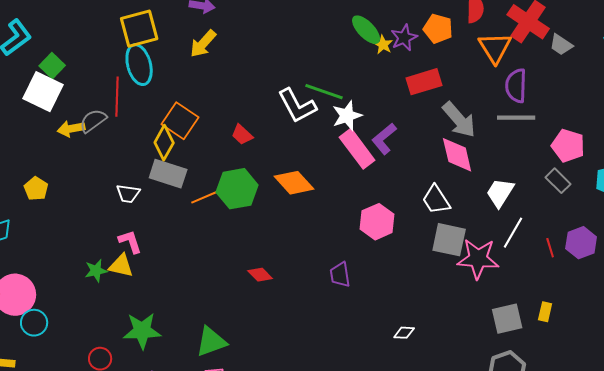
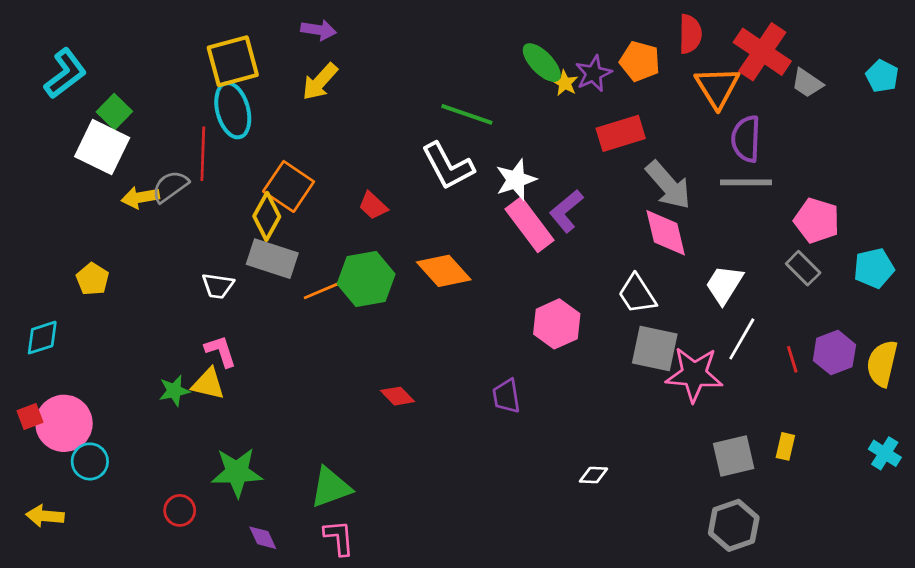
green line: (324, 92) -> (467, 114), moved

